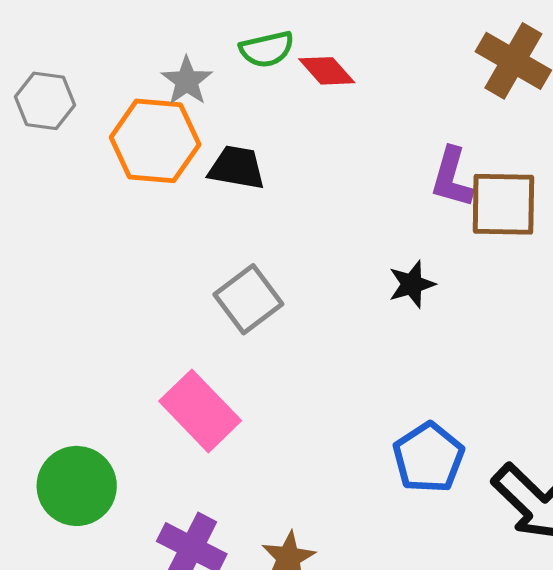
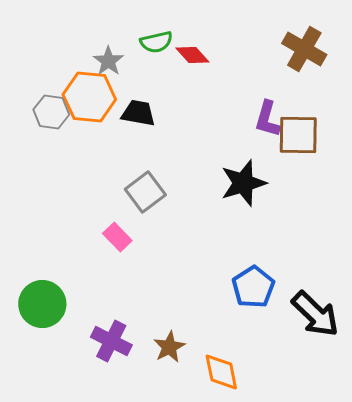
gray hexagon: (45, 101) -> (51, 112), moved
black star: (412, 284) -> (243, 183), size x1.6
pink rectangle: (200, 411) -> (117, 237), moved, size x0.6

